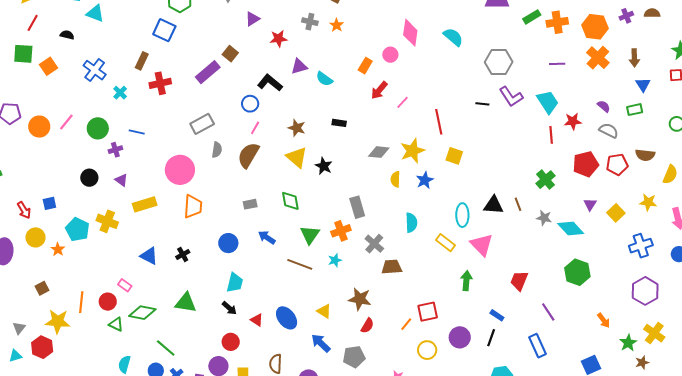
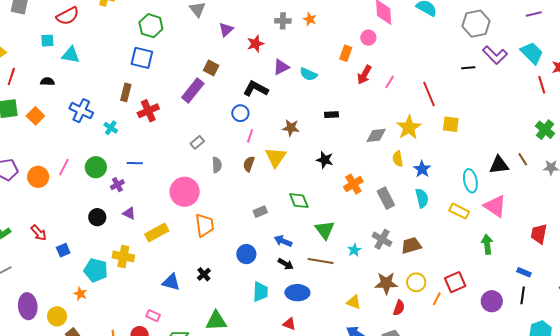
gray rectangle: (202, 124) -> (197, 142), size x0.6
brown semicircle: (248, 155) -> (249, 164), size x0.6
yellow triangle: (297, 157) -> (276, 157), moved, turned 35
blue star: (425, 180) -> (422, 169), moved
gray rectangle: (357, 207) -> (386, 198), moved
red arrow: (24, 210) -> (39, 233), moved
orange cross: (341, 231) -> (353, 184), moved
yellow circle: (35, 237) -> (57, 316), moved
gray cross: (374, 244) -> (382, 239), moved
black arrow: (229, 308) -> (286, 264), moved
blue ellipse: (287, 318) -> (297, 293), moved, turned -40
yellow circle: (427, 350) -> (416, 282), moved

